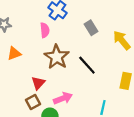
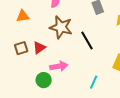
brown star: (57, 57) -> (61, 27), turned -30
brown square: (33, 102) -> (21, 48), moved

